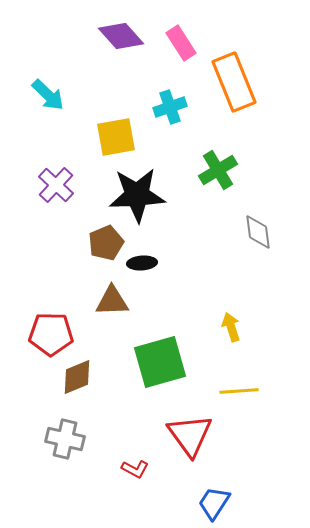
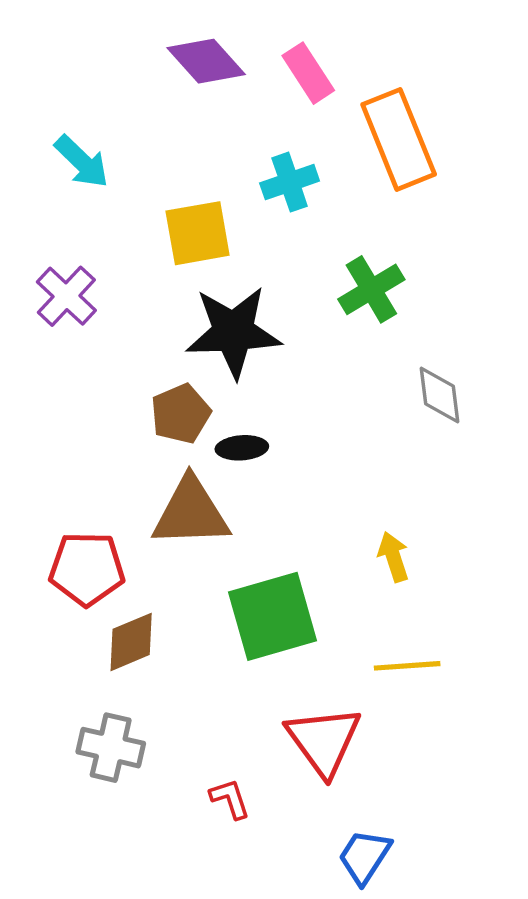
purple cross: (56, 185) -> (66, 296), moved
brown triangle: (112, 301) -> (191, 513), size x1.4
red L-shape: (135, 469) -> (230, 799), turned -136

